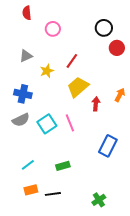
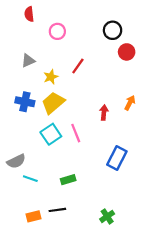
yellow trapezoid: (78, 87) -> (53, 103), moved
gray semicircle: (21, 120) -> (16, 161), moved
cyan line: (28, 165) -> (30, 179), turned 56
orange rectangle: (31, 190) -> (34, 216), moved

